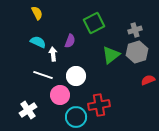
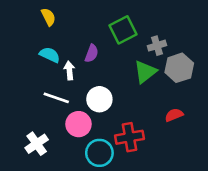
gray cross: (135, 30) -> (157, 46), moved
red semicircle: (148, 80) -> (174, 115), moved

